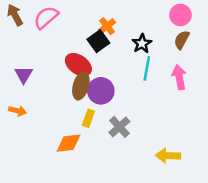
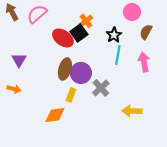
pink circle: (180, 15) -> (132, 12), moved
red ellipse: (78, 65) -> (63, 38), moved
gray cross: (119, 127) -> (101, 88), moved
yellow arrow: (168, 156) -> (132, 111), moved

